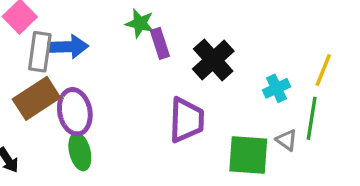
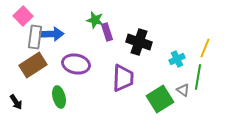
black cross: (213, 60) -> (139, 42), turned -30
purple ellipse: (75, 112) -> (76, 64), moved, turned -68
green square: (248, 155) -> (160, 99), turned -36

